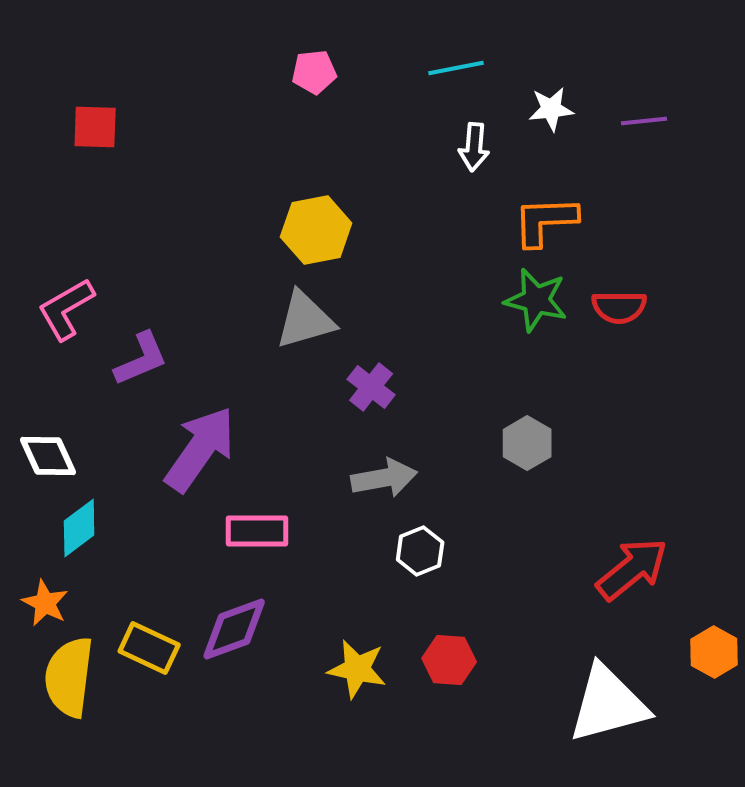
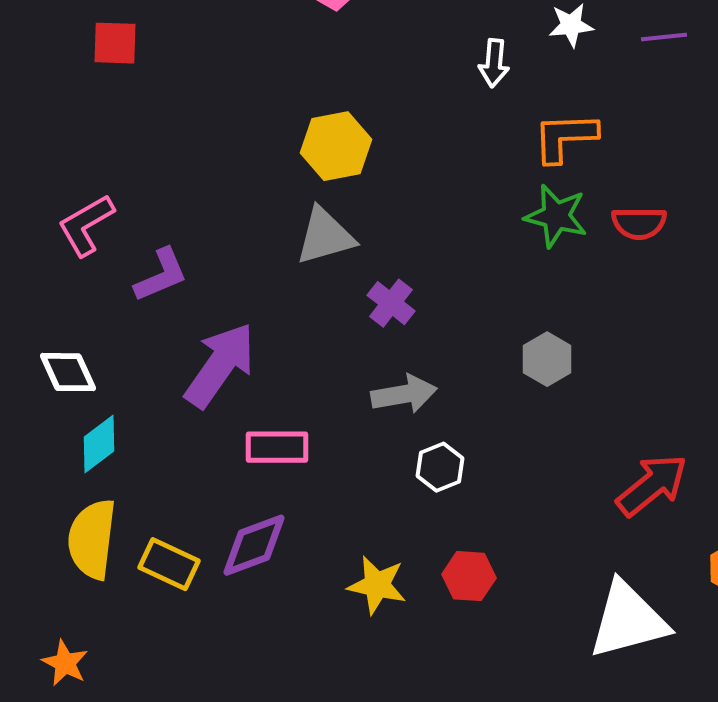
orange star: (45, 603) -> (65, 663), moved
yellow semicircle: (69, 677) -> (92, 539), moved

